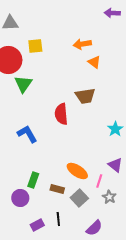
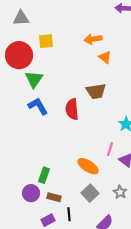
blue L-shape: (27, 134) -> (38, 106), moved
pink line: (99, 181) -> (110, 149), moved
brown rectangle: (57, 189) -> (54, 197), moved

